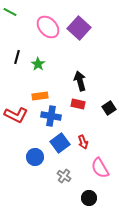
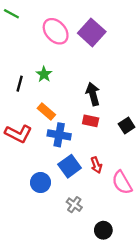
black line: (17, 57) -> (20, 84), moved
orange rectangle: (40, 96) -> (46, 112), turned 49
pink semicircle: (100, 168) -> (122, 183), moved

